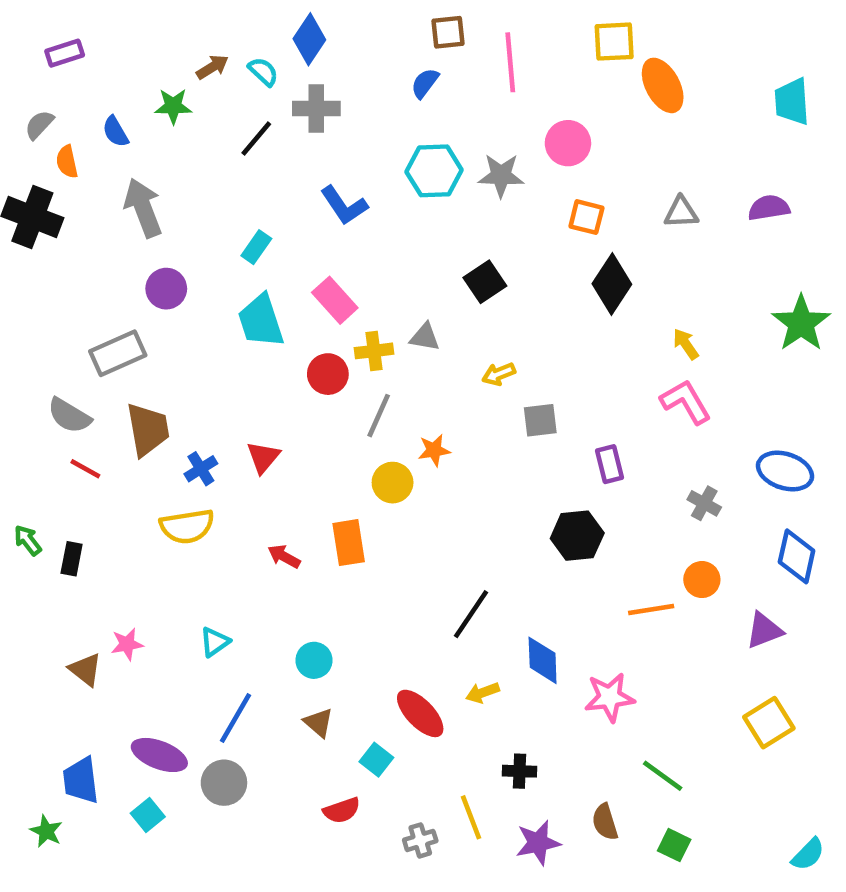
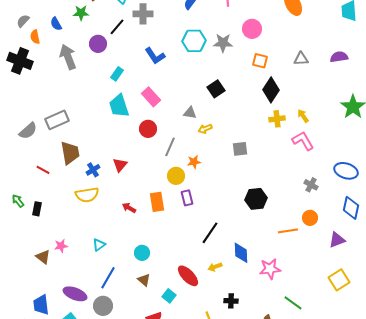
purple circle: (166, 289) -> (98, 44), moved
yellow cross: (374, 351) -> (277, 119), moved
yellow arrow: (499, 374) -> (205, 129), moved
gray semicircle: (69, 416) -> (28, 131), moved, turned -72
purple rectangle: (610, 464) -> (187, 198), moved

